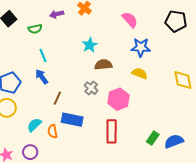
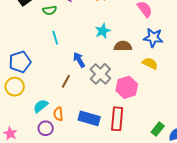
brown semicircle: (103, 65) -> (123, 46), moved
blue arrow: (42, 77) -> (79, 60), moved
gray cross: (91, 88) -> (100, 74), size x1.5
blue rectangle: (72, 120) -> (89, 118), moved
purple circle: (30, 152) -> (46, 128), moved

